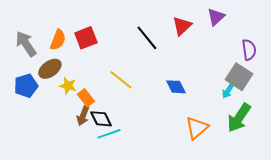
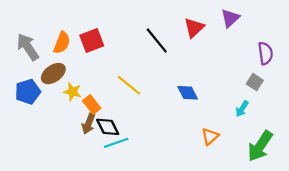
gray square: (239, 77) -> (255, 82), size x0.6
cyan arrow: (228, 91) -> (242, 109), moved
green arrow: (239, 118) -> (260, 146), moved
orange triangle: (197, 128) -> (210, 136), size x0.7

